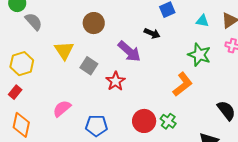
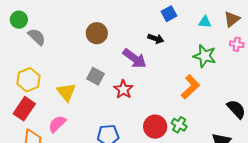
yellow triangle: (64, 50) -> (66, 92), moved
red rectangle: (15, 92) -> (24, 109), size x1.6
pink semicircle: (62, 108) -> (57, 124), moved

